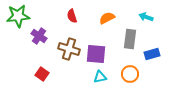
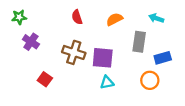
green star: (18, 16) -> (19, 17), size x0.6
purple cross: (39, 36) -> (31, 42), moved
orange circle: (130, 74) -> (150, 80), moved

